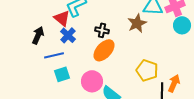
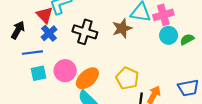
black cross: (102, 30) -> (85, 32), size x1.6
orange ellipse: (104, 50) -> (87, 78), moved
pink circle: (92, 81) -> (65, 71), moved

